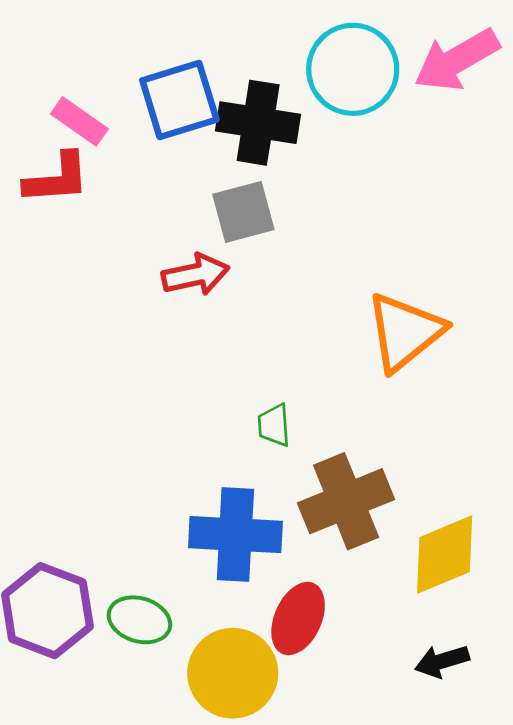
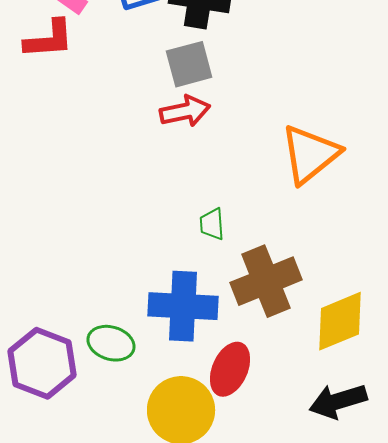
red arrow: (195, 275) -> (185, 111), moved
green ellipse: (139, 620) -> (111, 343), moved
black arrow: (442, 661) -> (338, 401), size x1.4

